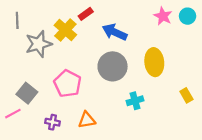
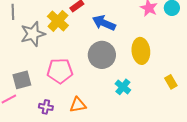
pink pentagon: (68, 84) -> (60, 71), turned -30
gray square: (27, 93) -> (22, 80), turned 36
cyan cross: (135, 101) -> (123, 87), turned -35

